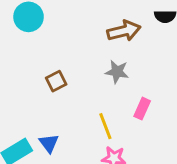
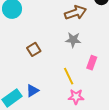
blue triangle: (49, 143) -> (32, 91), turned 40

